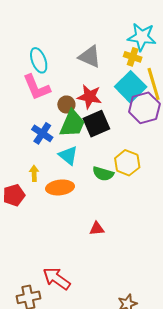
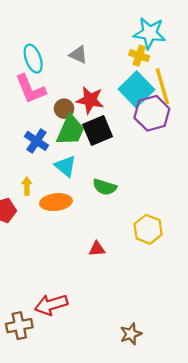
gray triangle: (90, 57) -> (78, 55), moved, size x0.7
yellow hexagon: (127, 163) -> (148, 229), moved
red arrow: (57, 278) -> (51, 305), turned -52

